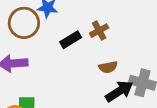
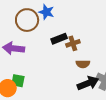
brown cross: (99, 31) -> (73, 43), moved

